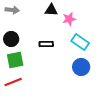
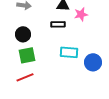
cyan rectangle: (80, 42) -> (69, 52), moved, turned -30
black rectangle: (46, 44) -> (58, 24), moved

